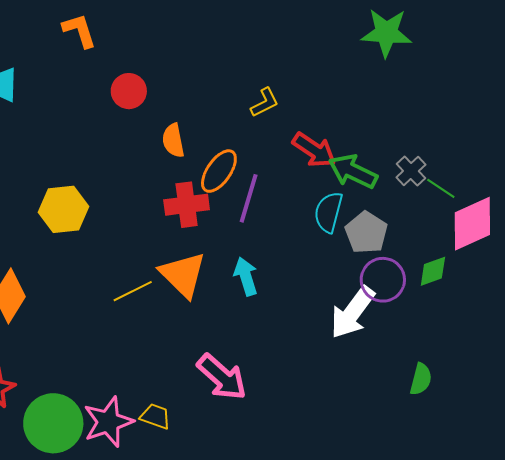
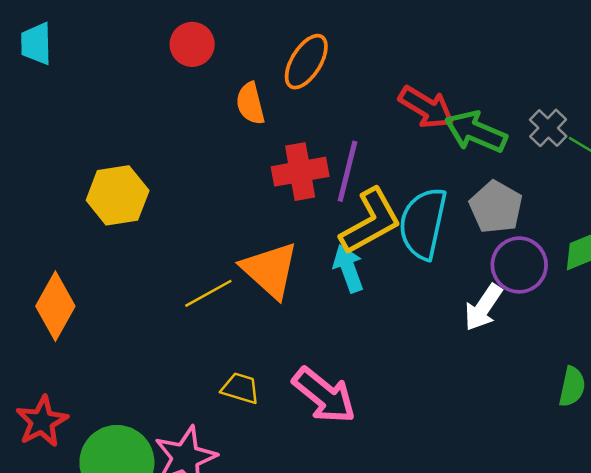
yellow L-shape: (265, 102) -> (370, 222), moved, size x1.8
orange ellipse: (219, 171) -> (306, 62), moved
red cross: (187, 205) -> (300, 172), moved
cyan semicircle: (329, 212) -> (423, 223), moved, size x1.4
white arrow: (352, 312) -> (483, 307), size x0.7
yellow trapezoid: (155, 416) -> (240, 388), moved

